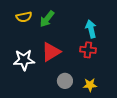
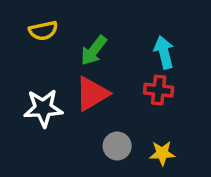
green arrow: (47, 19) -> (94, 50), moved

